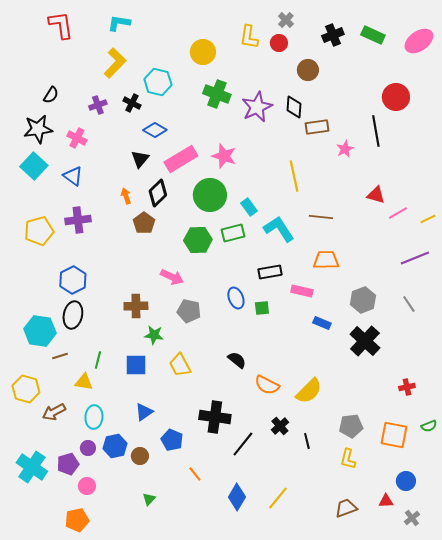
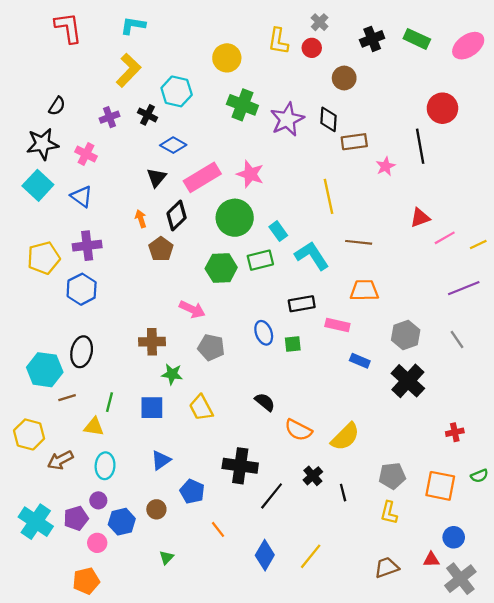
red triangle: (376, 195) -> (420, 218), turned -36
blue hexagon: (73, 280) -> (82, 289), moved
blue hexagon: (115, 446) -> (122, 522), moved
gray cross: (412, 518) -> (460, 579), size x1.8

